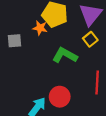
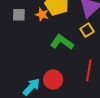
gray square: (14, 41) -> (19, 15), moved

